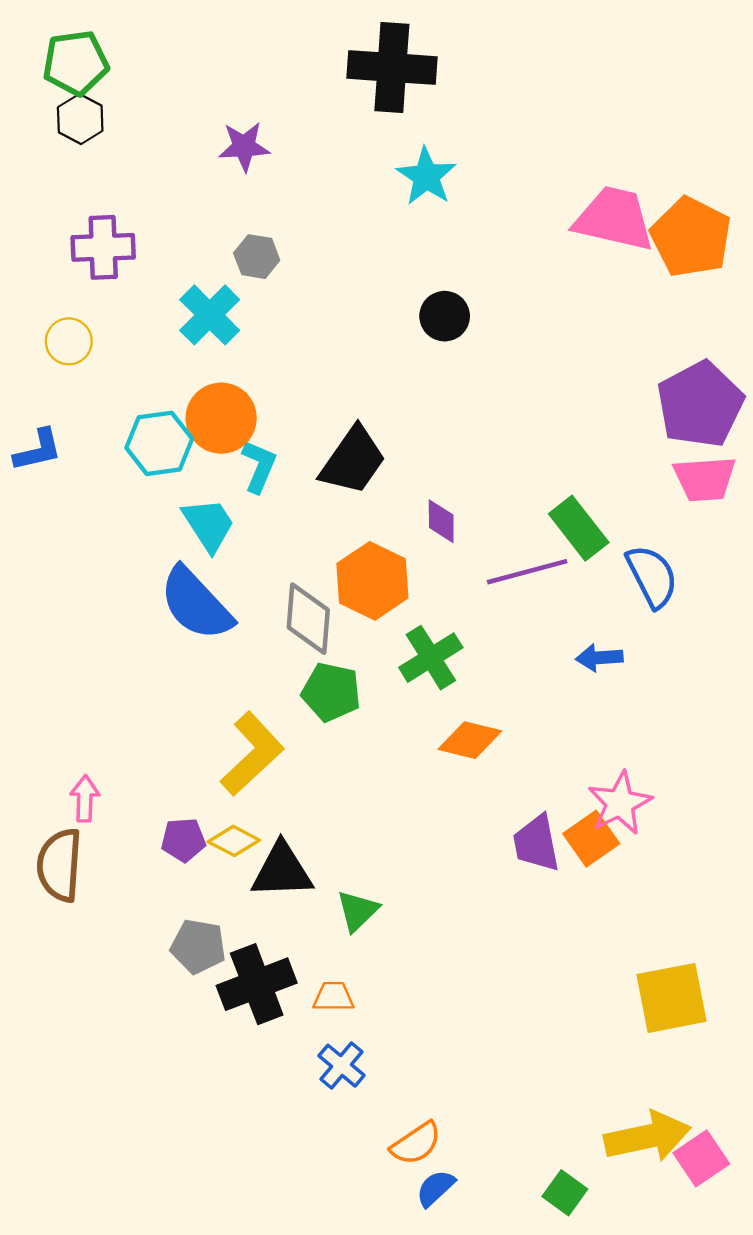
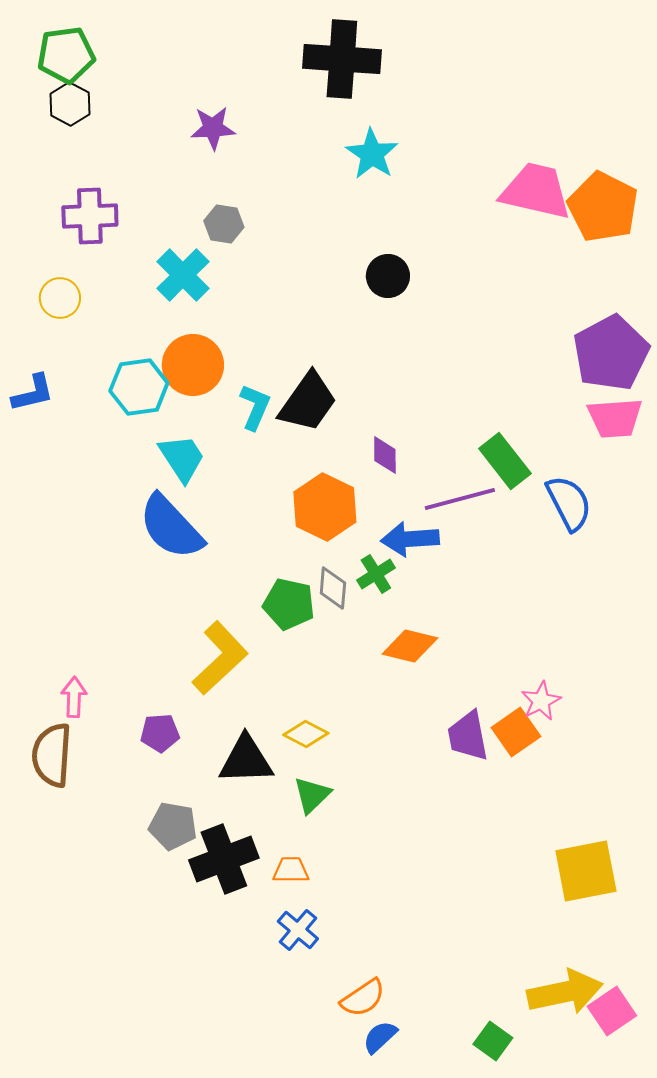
cyan L-shape: (259, 466) -> (255, 407), moved
gray diamond: (308, 619) -> (333, 588), moved, size x0.7
green cross: (431, 658) -> (376, 574), size x0.7
blue arrow: (599, 658) -> (410, 539), moved, size x1.4
pink star: (620, 803) -> (541, 701), size x0.7
yellow diamond: (234, 841) -> (306, 734), moved

